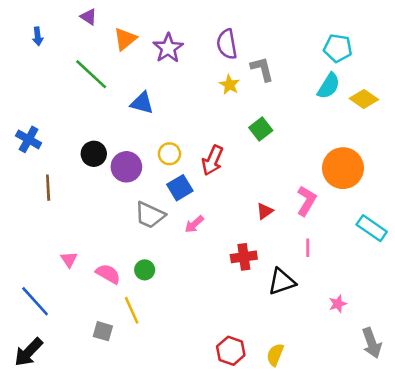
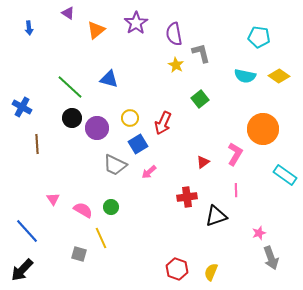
purple star: (168, 48) -> (136, 23), moved
green line: (91, 74) -> (70, 87), moved
cyan semicircle: (329, 86) -> (245, 76), moved, turned 70
gray arrow: (372, 343) -> (271, 258), moved

